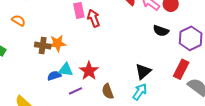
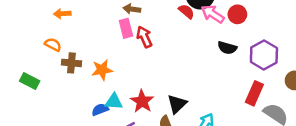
brown cross: (43, 46) -> (71, 63), moved
black triangle: (143, 71) -> (177, 104), moved

